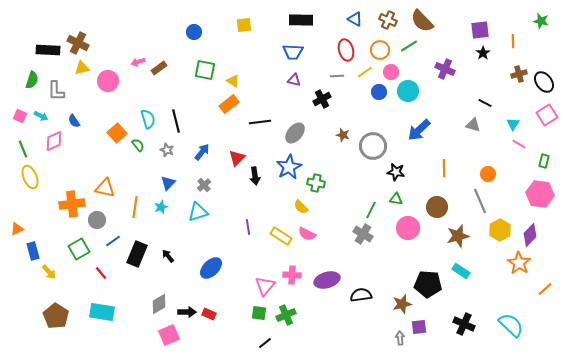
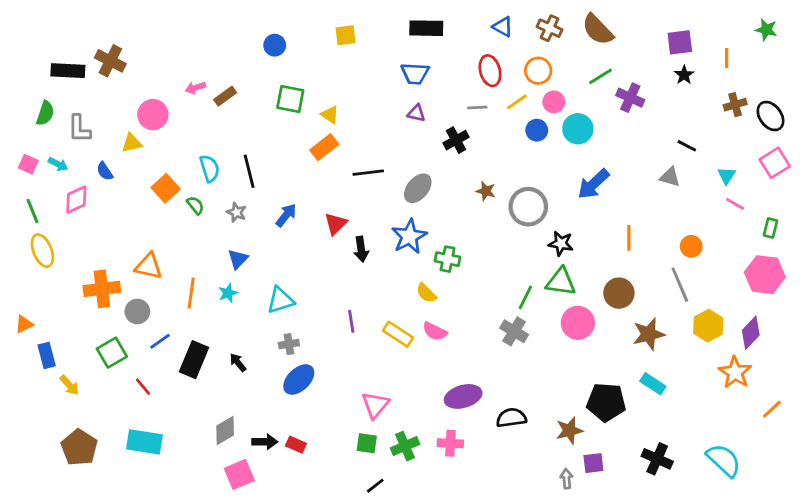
green line: (409, 46) -> (601, 76), moved
yellow triangle: (82, 68) -> (132, 143), moved
gray cross: (204, 185) -> (289, 344), moved, turned 32
green triangle: (396, 199) -> (561, 282), size x1.6
pink cross: (292, 275) -> (450, 443), moved

